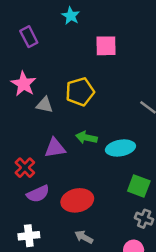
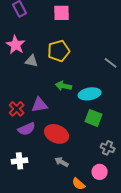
pink square: (106, 46) -> (62, 13), moved
purple triangle: (55, 148) -> (40, 105), moved
green square: (139, 186) -> (94, 118), moved
red ellipse: (77, 200) -> (57, 134), turned 35

